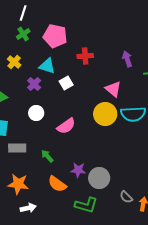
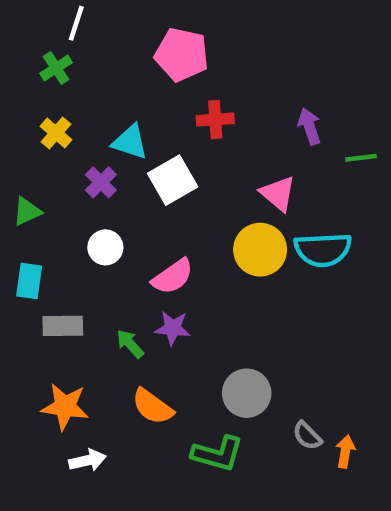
green cross: (23, 34) -> (56, 68), moved
pink pentagon: (55, 36) -> (182, 55), moved
white square: (66, 83) -> (173, 180), size x1.5
purple star: (78, 170) -> (173, 328), moved

